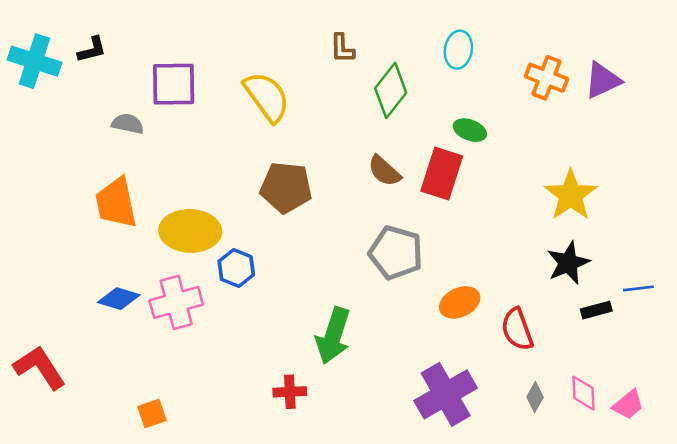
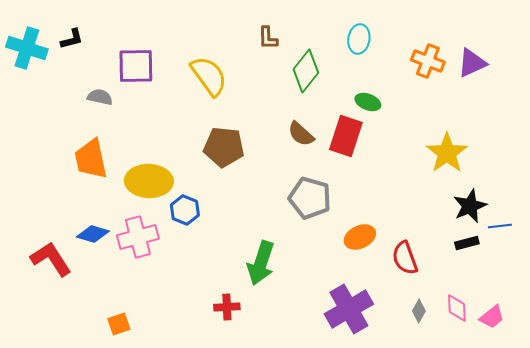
black star: (568, 263) -> (470, 206), moved
red L-shape: (40, 368) -> (51, 259), moved

